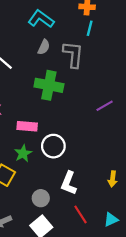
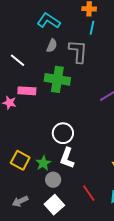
pink rectangle: (27, 126) -> (27, 91), moved
green star: (23, 153) -> (43, 163), moved
white L-shape: (69, 183) -> (67, 158), moved

